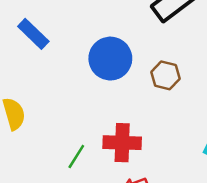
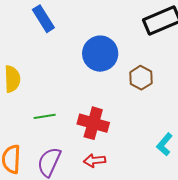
green line: (76, 156) -> (45, 116), moved, turned 35

